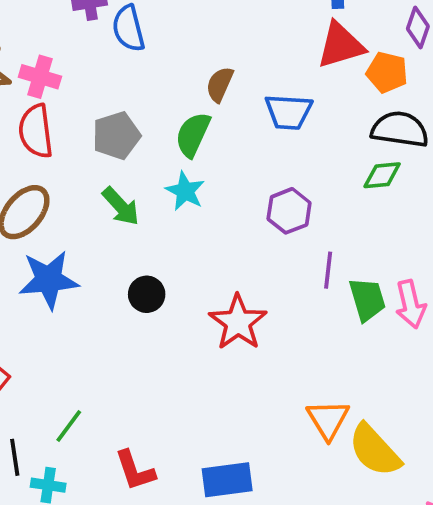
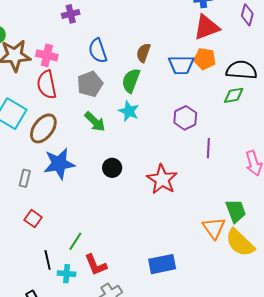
blue semicircle: (128, 28) -> (98, 51), moved
orange pentagon: (387, 72) -> (205, 59), moved
green trapezoid: (367, 299) -> (236, 211), moved
red L-shape: (135, 471) -> (96, 265), moved

